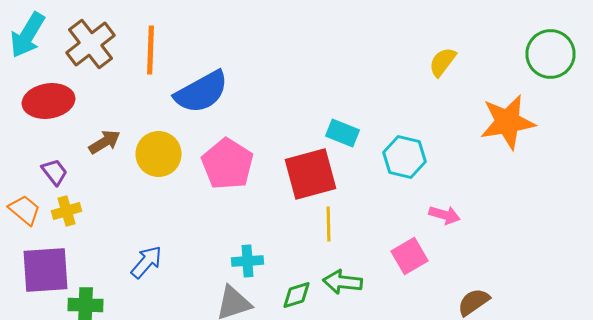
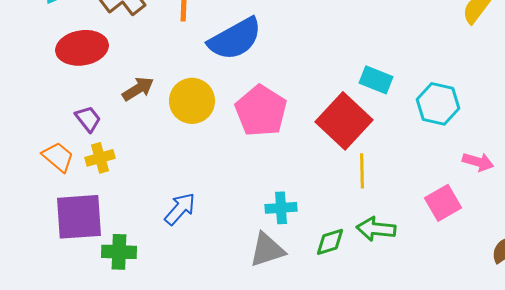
red square: (310, 174) -> (344, 121), turned -32

